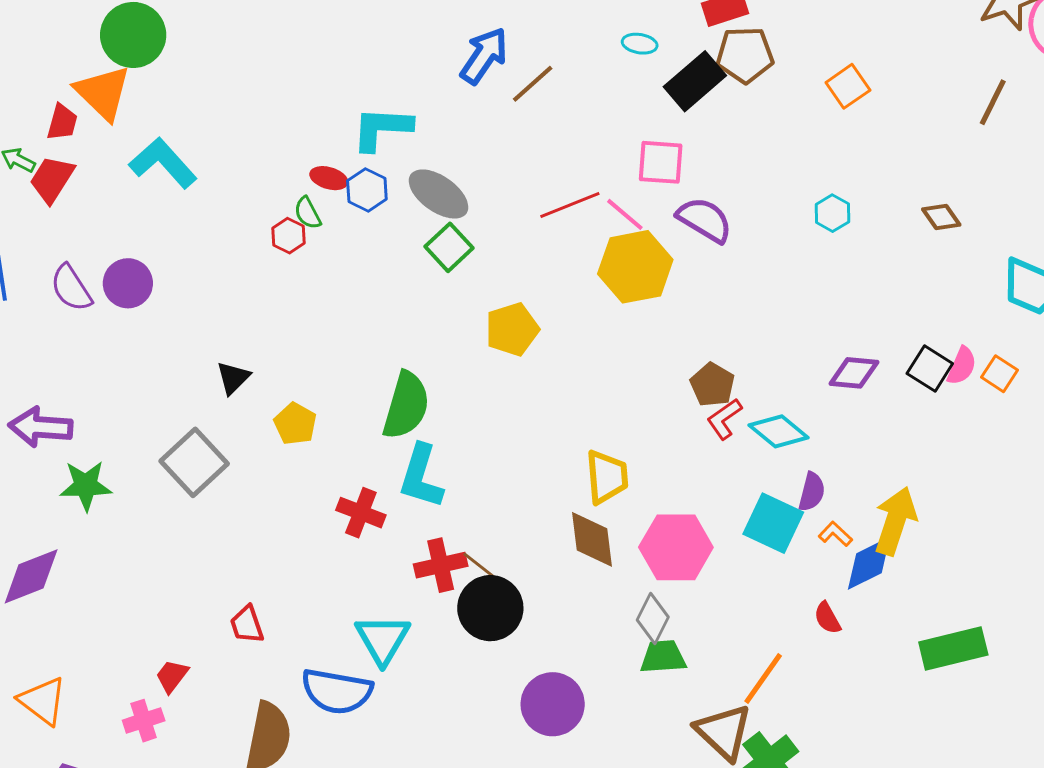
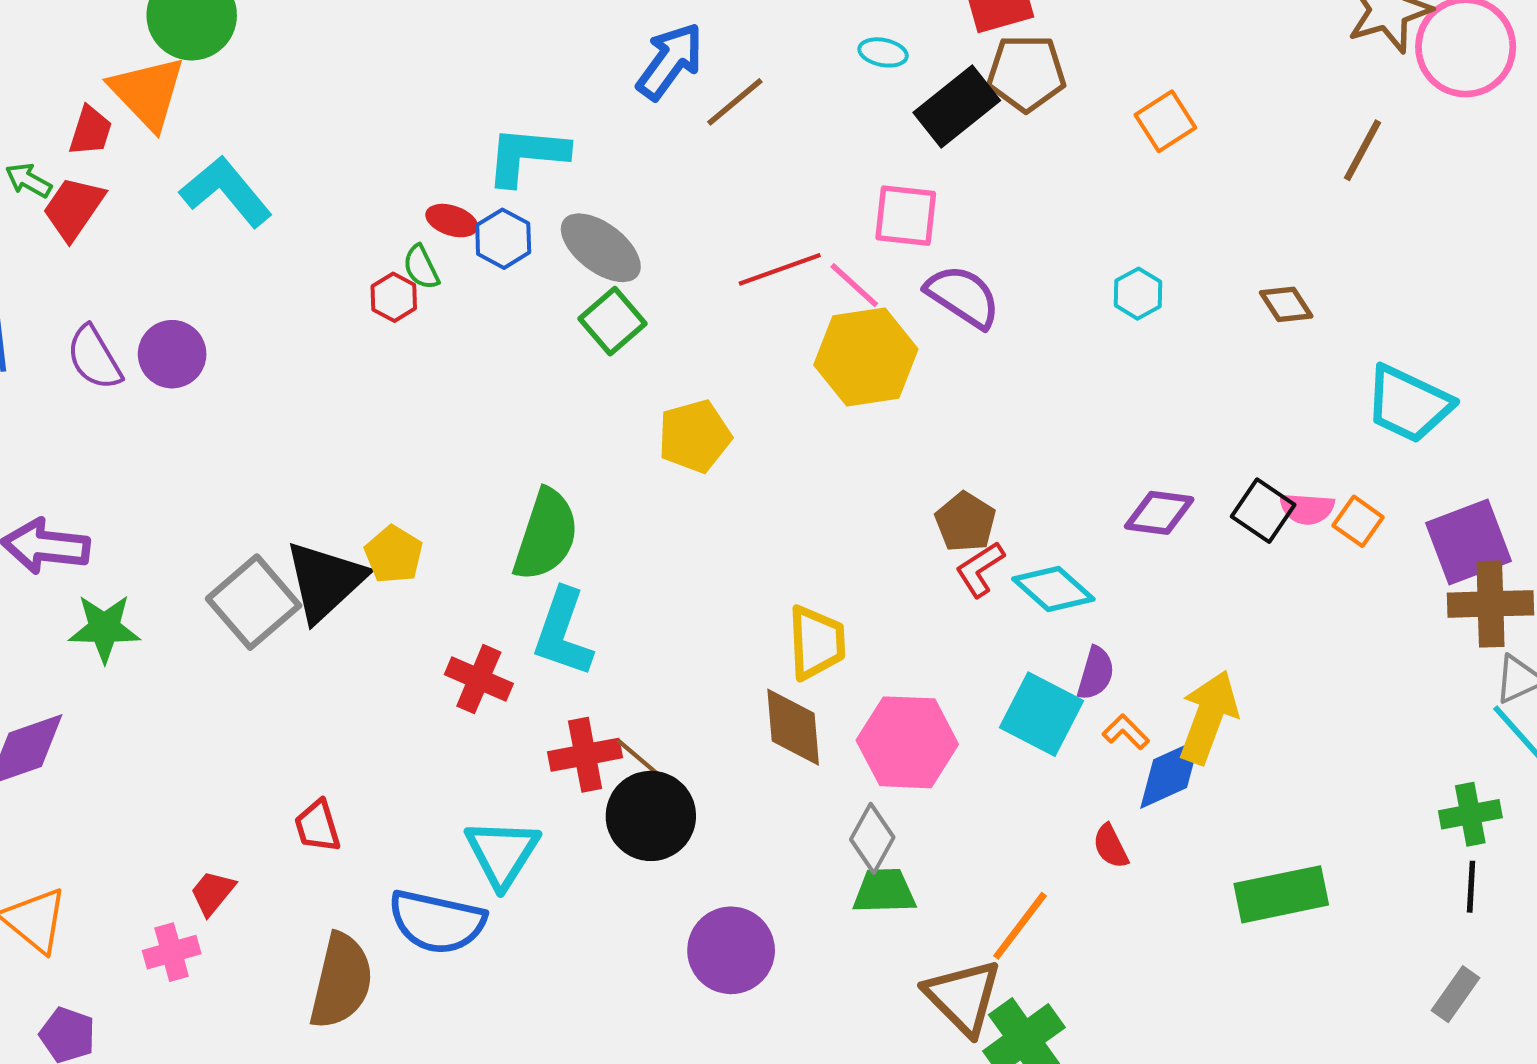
pink semicircle: (962, 366) -> (1307, 509), turned 69
black triangle: (233, 378) -> (325, 581), moved, size x1.8

